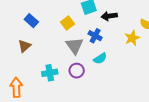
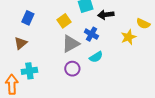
blue rectangle: (31, 21) -> (28, 18), turned 72
gray triangle: (75, 46) -> (71, 44), turned 36
cyan cross: (50, 73) -> (29, 71), moved

